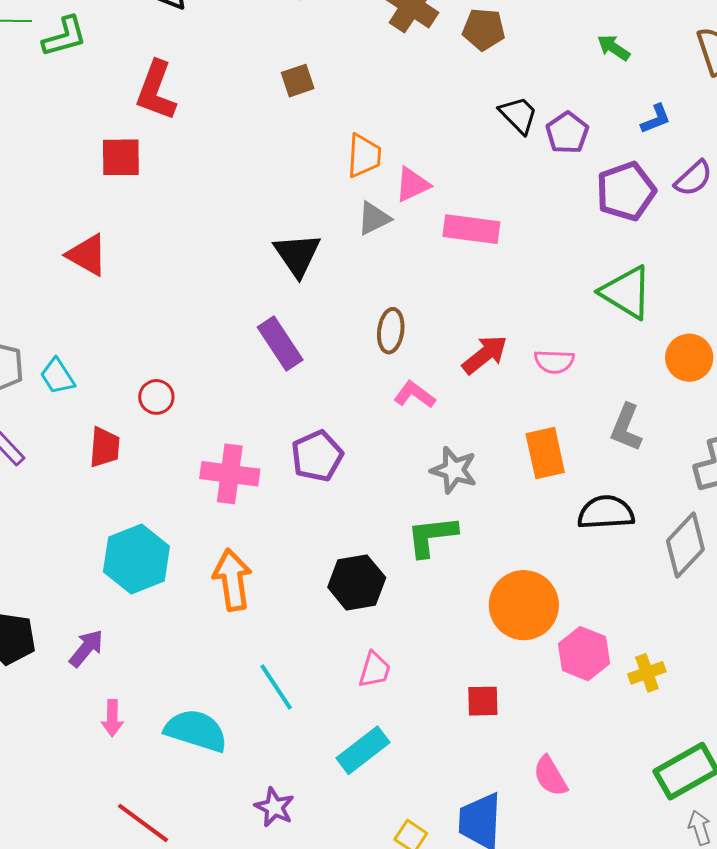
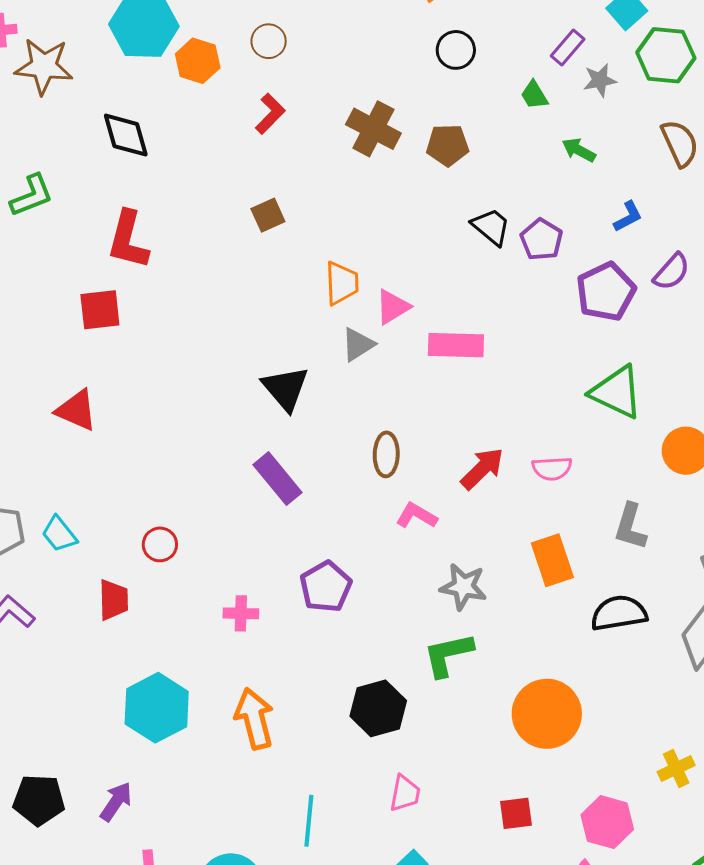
pink cross: (230, 474) -> (241, 613), size x0.6
pink hexagon: (584, 654) -> (607, 822), moved
cyan line: (276, 687) -> (309, 821), turned 45

